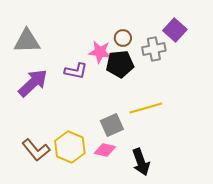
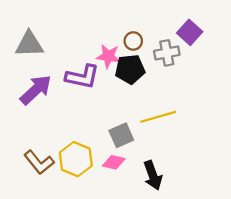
purple L-shape: (76, 71) -> (82, 77), size x1.4

